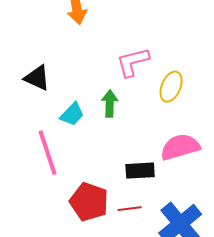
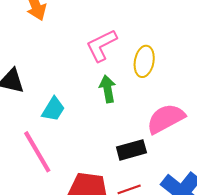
green arrow: (110, 104) -> (108, 89), moved

